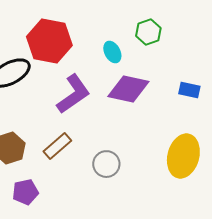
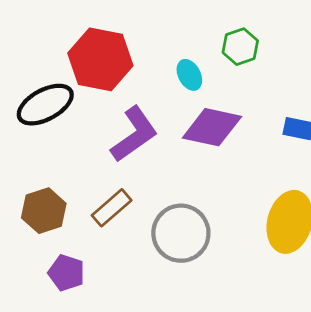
gray circle: (106, 164) -> (181, 233), size x1.5
purple pentagon: (25, 192) -> (66, 273), turned 30

